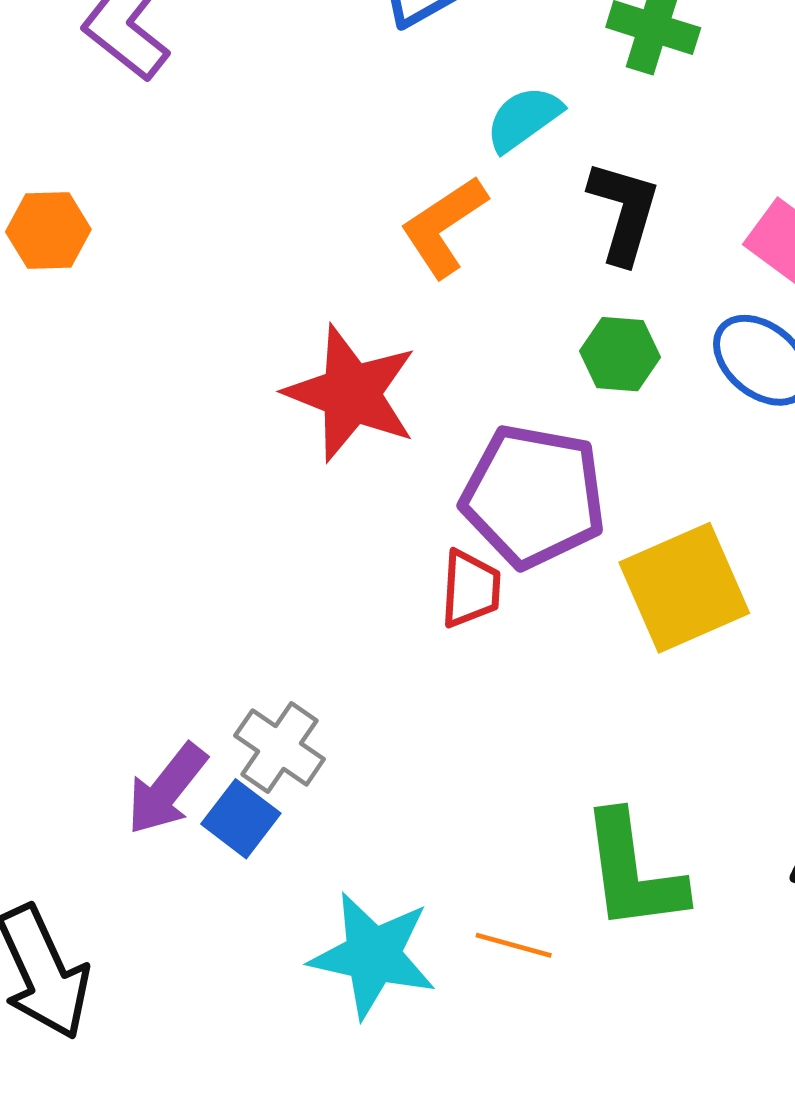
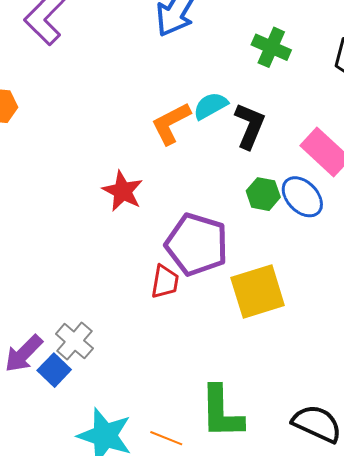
cyan semicircle: (524, 119) -> (210, 106), moved
green hexagon: (620, 354) -> (263, 194), moved
red star: (351, 393) -> (123, 191), size x0.7

